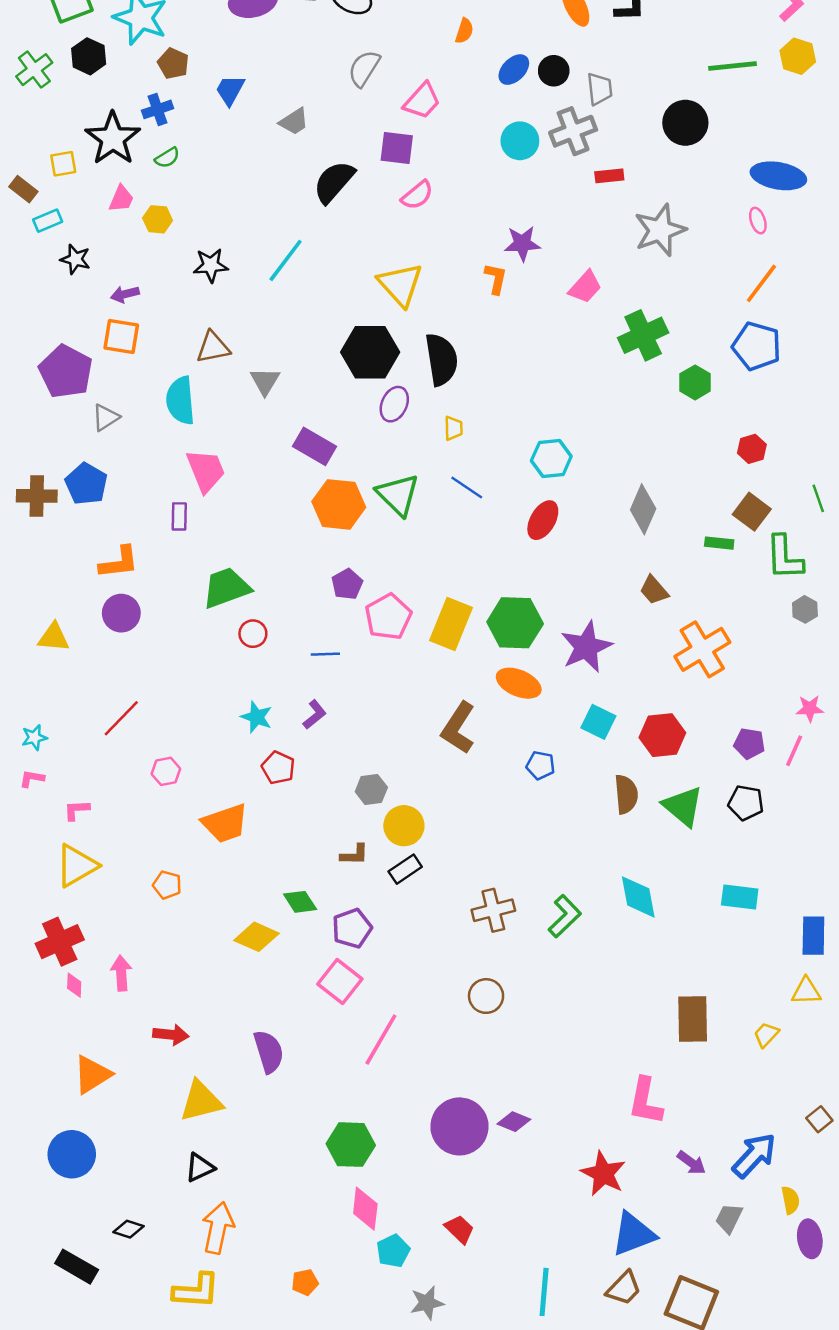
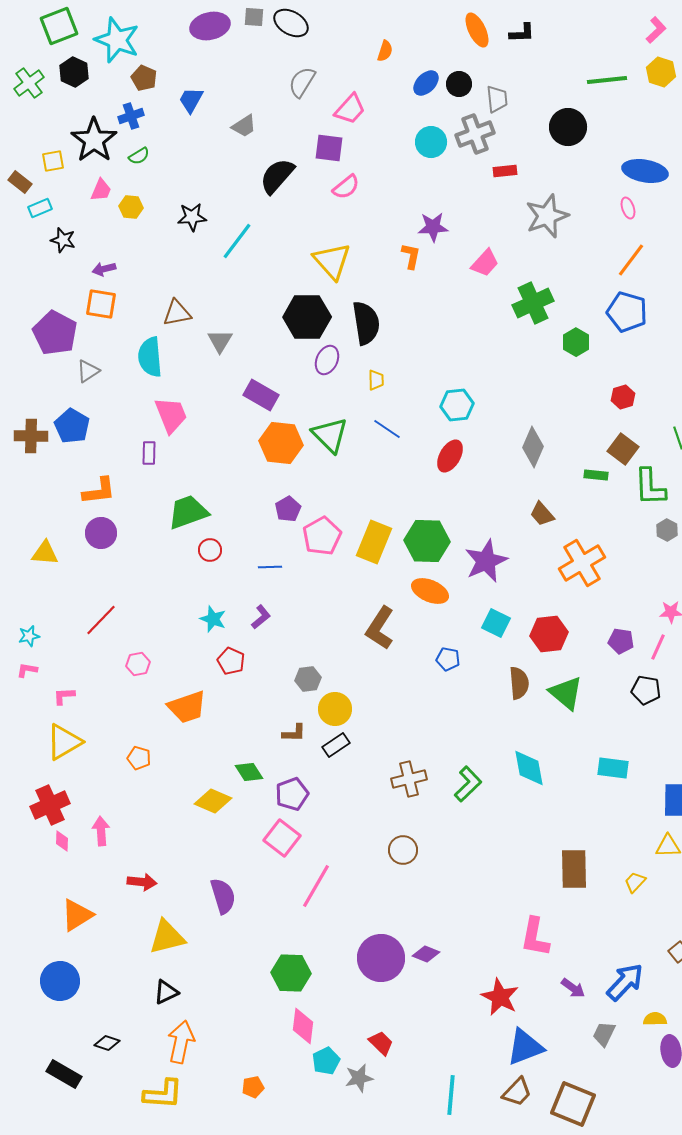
black star: (211, 265) -> (192, 217), moved
black pentagon: (746, 803) -> (646, 690), moved
yellow semicircle: (790, 1200) -> (655, 1019), turned -80
gray star: (427, 1303) -> (359, 1078), moved

